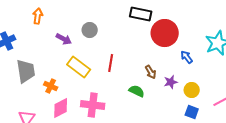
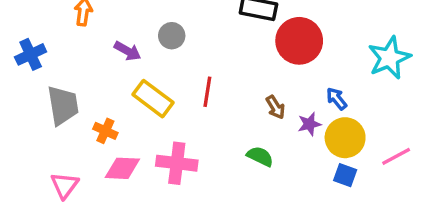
blue arrow: (187, 57) -> (337, 99), moved
yellow circle: (192, 90) -> (345, 138), size x1.5
green semicircle: (137, 91) -> (260, 156), moved
pink diamond: (61, 108) -> (122, 168), turned 30

